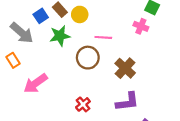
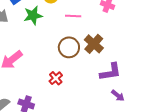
brown circle: (88, 58) -> (69, 47), moved
purple L-shape: (127, 102) -> (110, 72), moved

